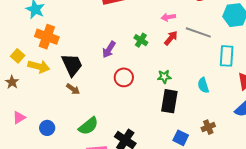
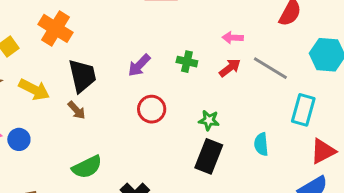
green cross: (141, 40) -> (187, 62), turned -32
yellow arrow: (39, 66) -> (34, 90), moved
blue circle: (47, 128) -> (19, 139), moved

